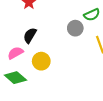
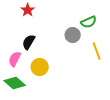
pink semicircle: (15, 53) -> (15, 59), turned -35

